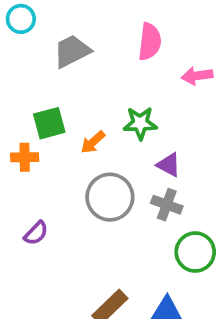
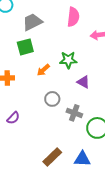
green square: (49, 123) -> (25, 47), moved
gray circle: (110, 197) -> (52, 99), size x0.6
gray cross: (167, 205) -> (74, 113), moved

